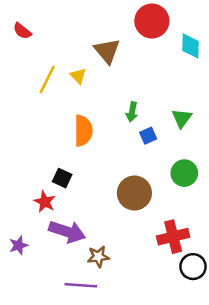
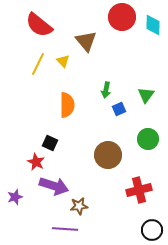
red semicircle: (22, 31) -> (39, 25), moved, size x1.8
cyan diamond: (191, 46) -> (153, 25), moved
black circle: (193, 267) -> (152, 230), moved

